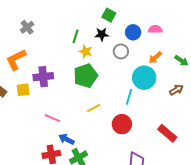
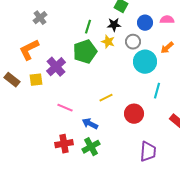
yellow star: (86, 51) -> (108, 42), moved
green pentagon: (86, 76) -> (85, 52), moved
purple cross: (43, 77) -> (56, 67), turned -36
cyan circle: (144, 78) -> (145, 62), moved
cyan line: (129, 97) -> (157, 91), moved
blue arrow: (66, 139) -> (90, 124), moved

